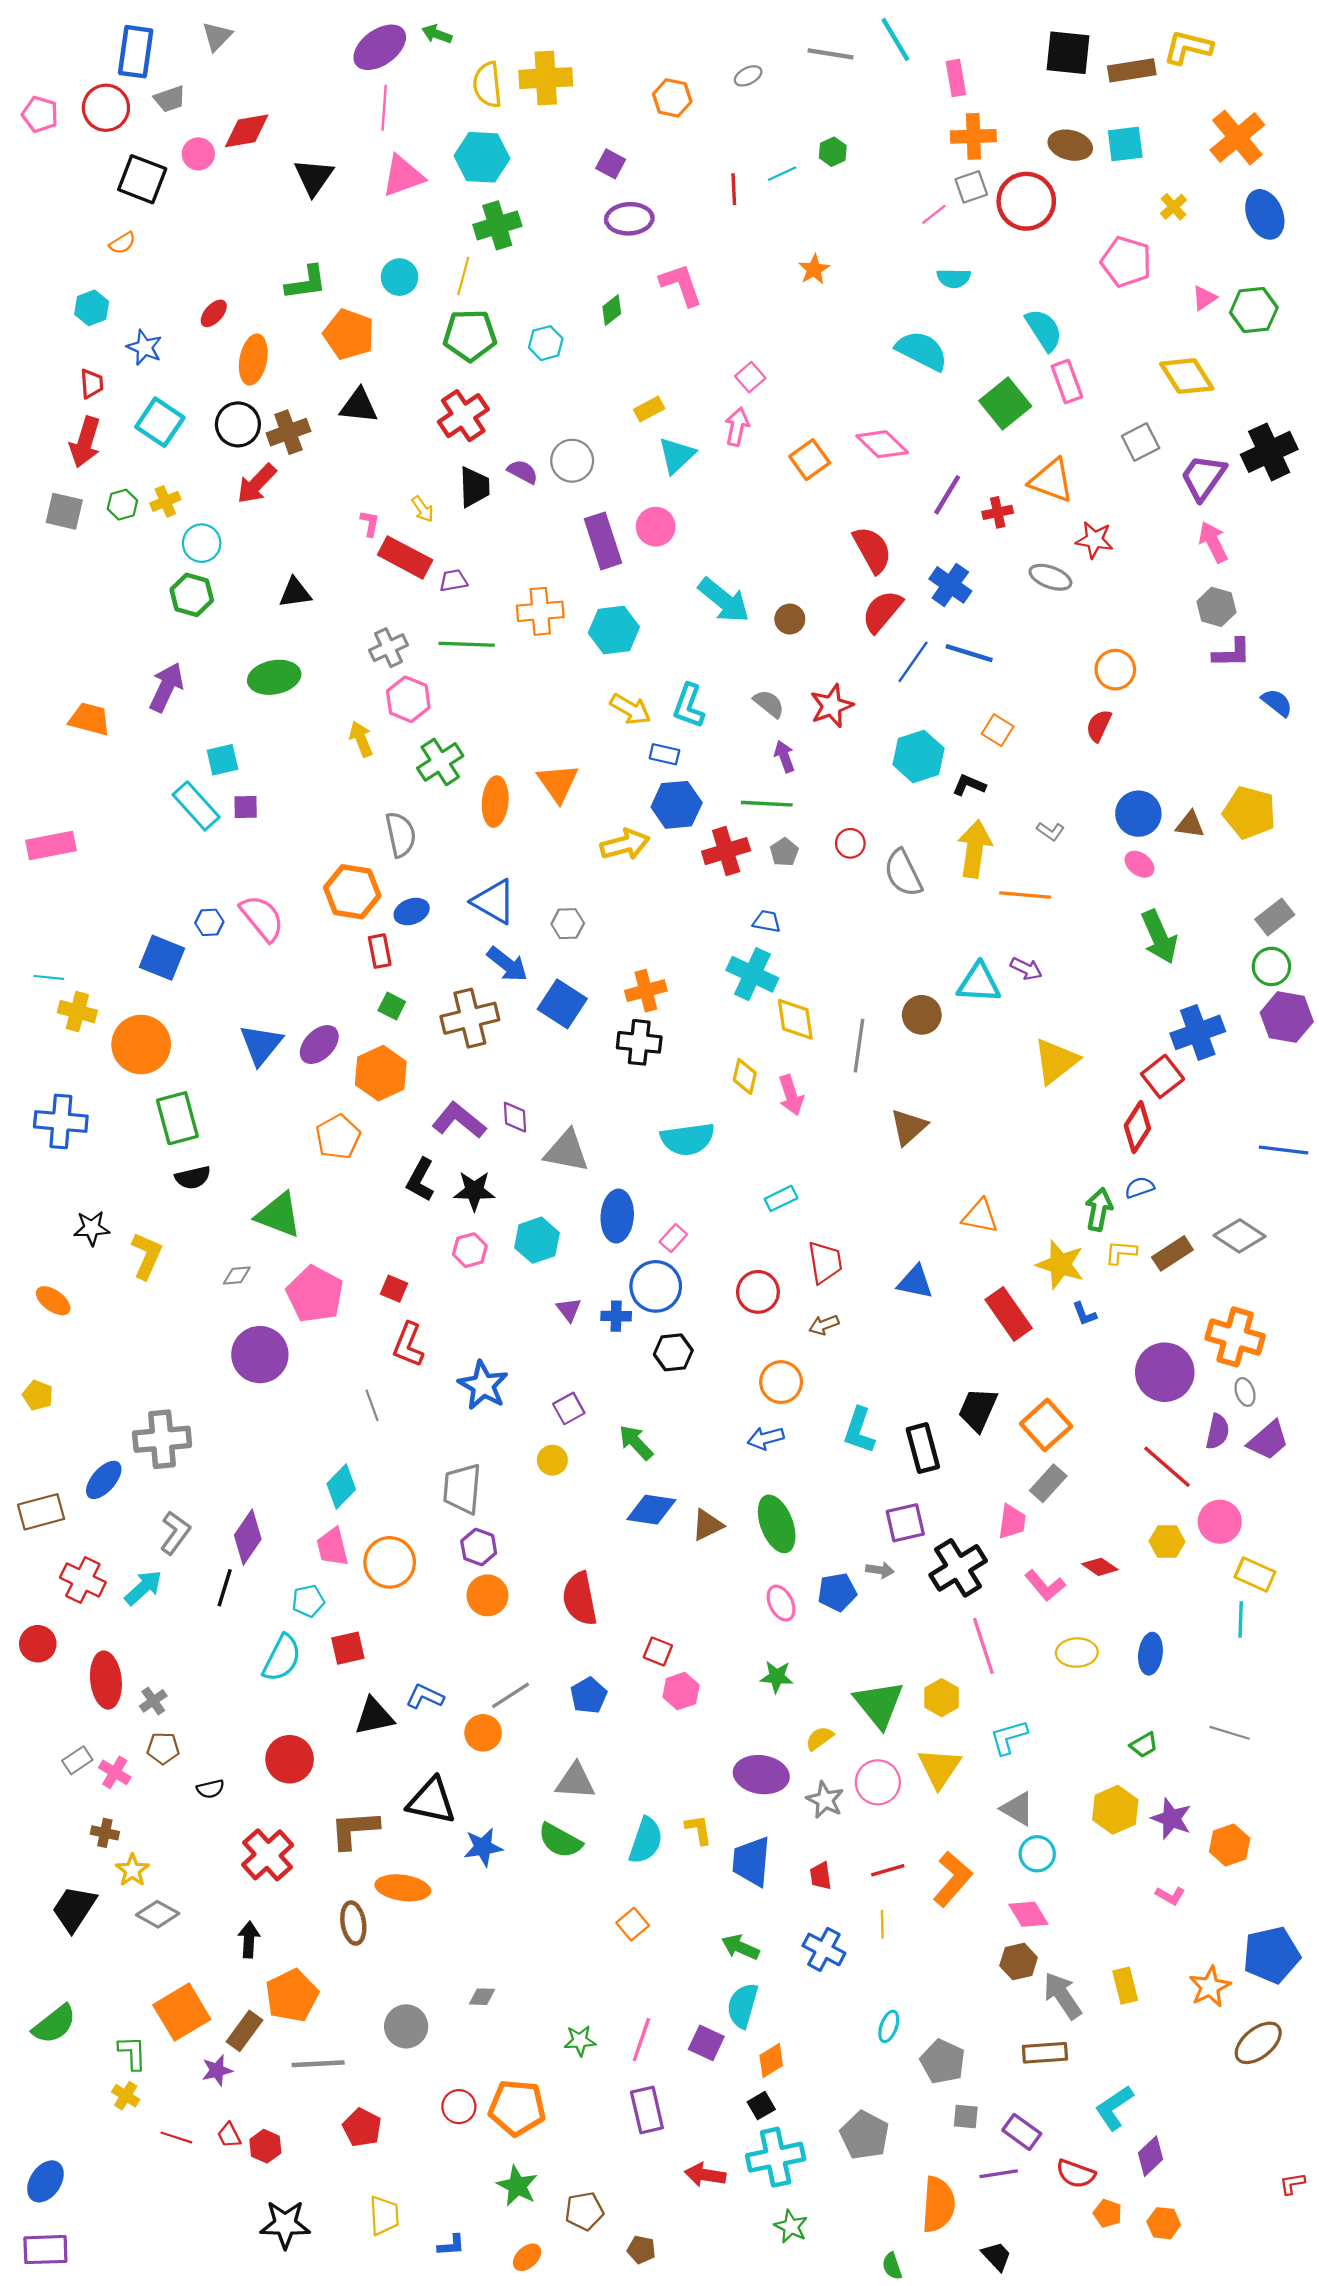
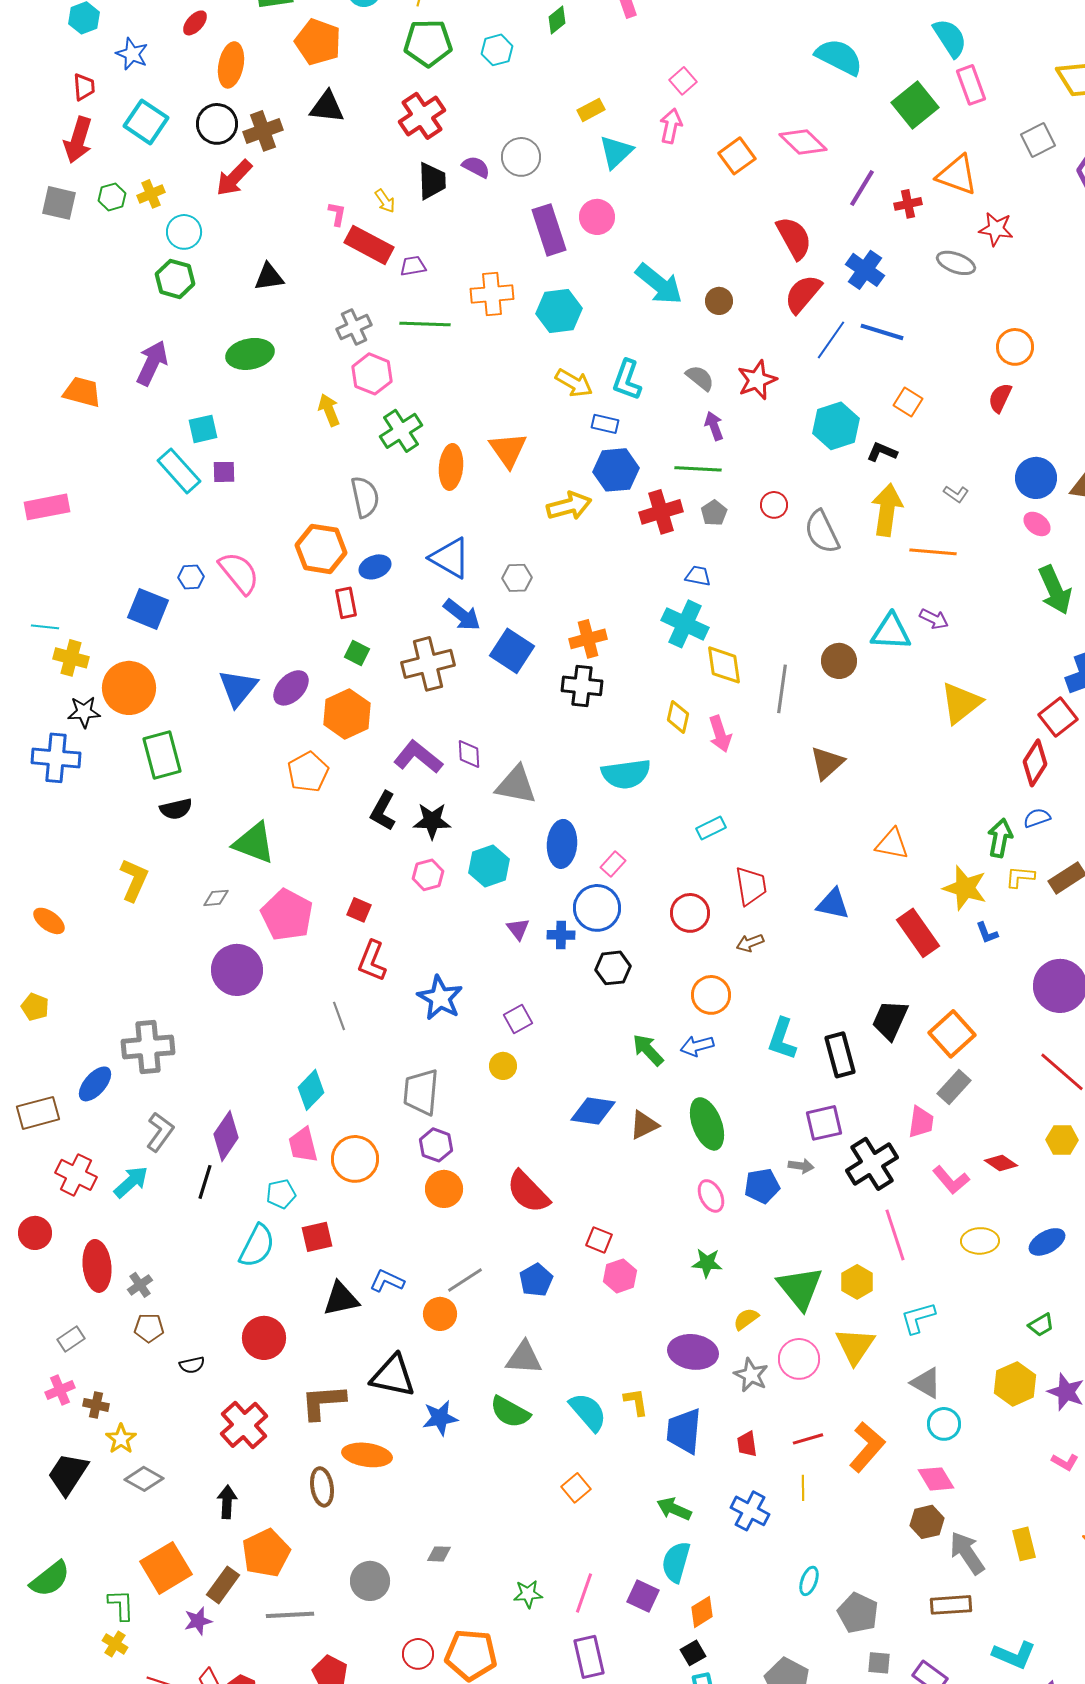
black star: (92, 1228) -> (84, 712), moved
green arrow: (636, 1443) -> (648, 1050), moved
red semicircle: (580, 1599) -> (528, 1192), turned -33
blue ellipse: (1150, 1654) -> (1047, 1242), turned 54
pink cross: (115, 1772) -> (60, 1390), moved, turned 36
cyan semicircle: (646, 1841) -> (588, 1412), turned -60
cyan L-shape: (1114, 2108) -> (1014, 1655), turned -123

